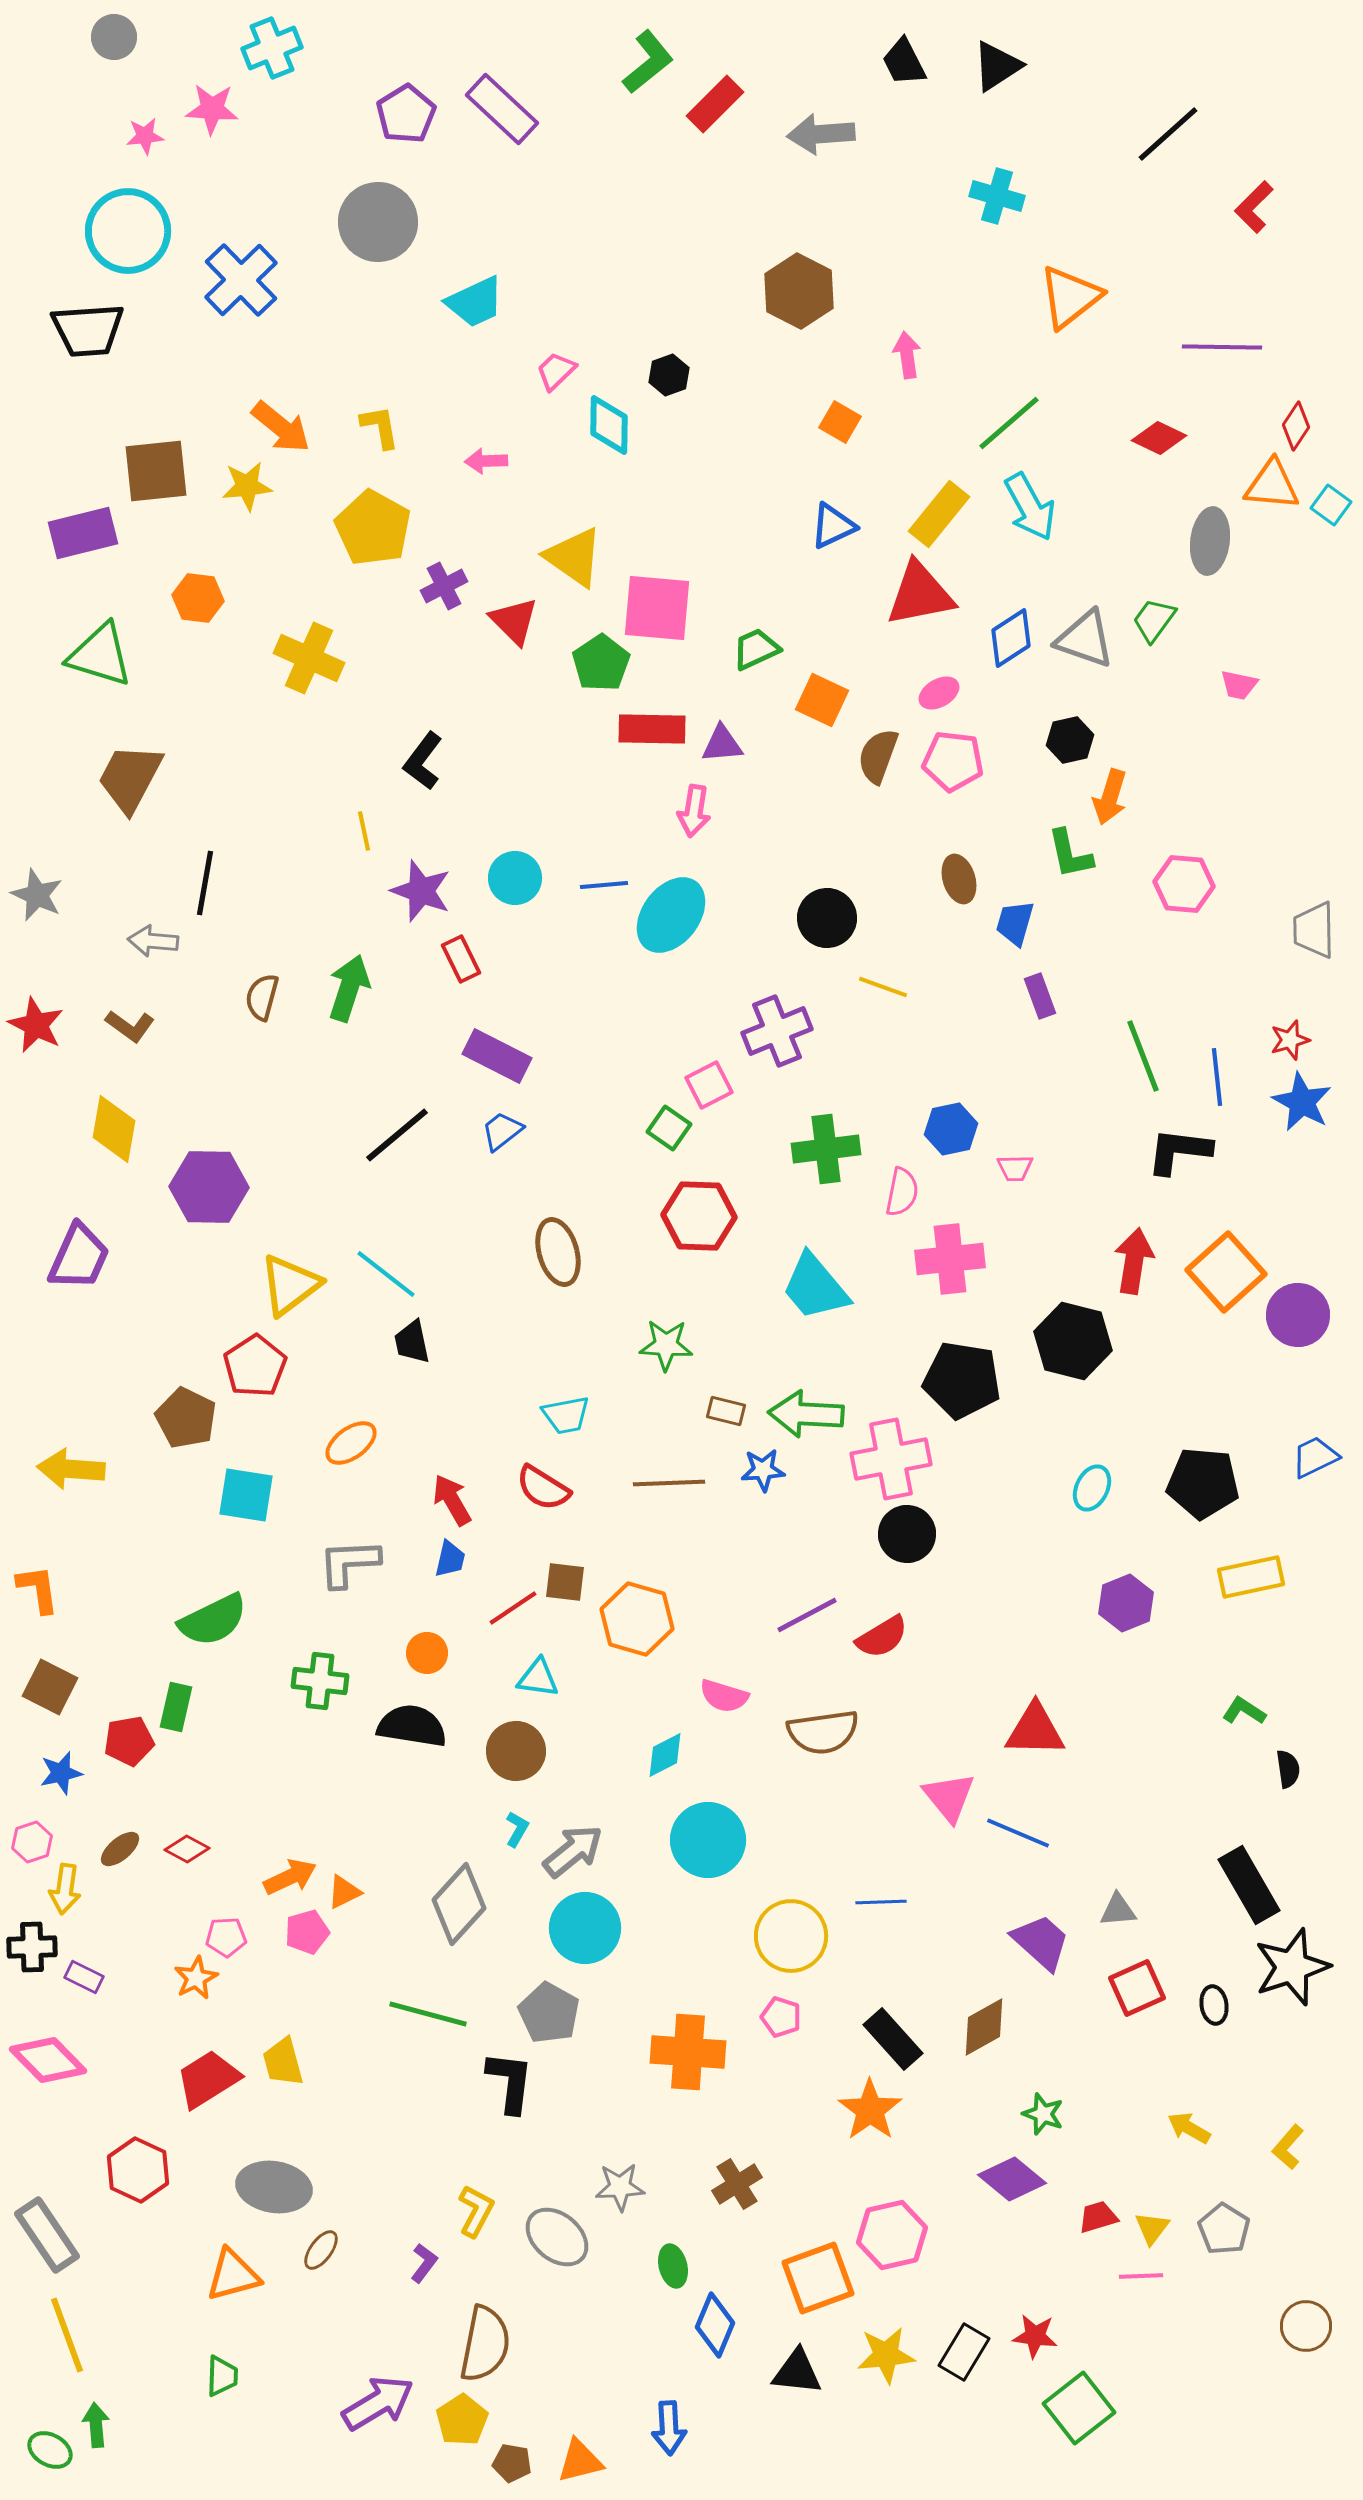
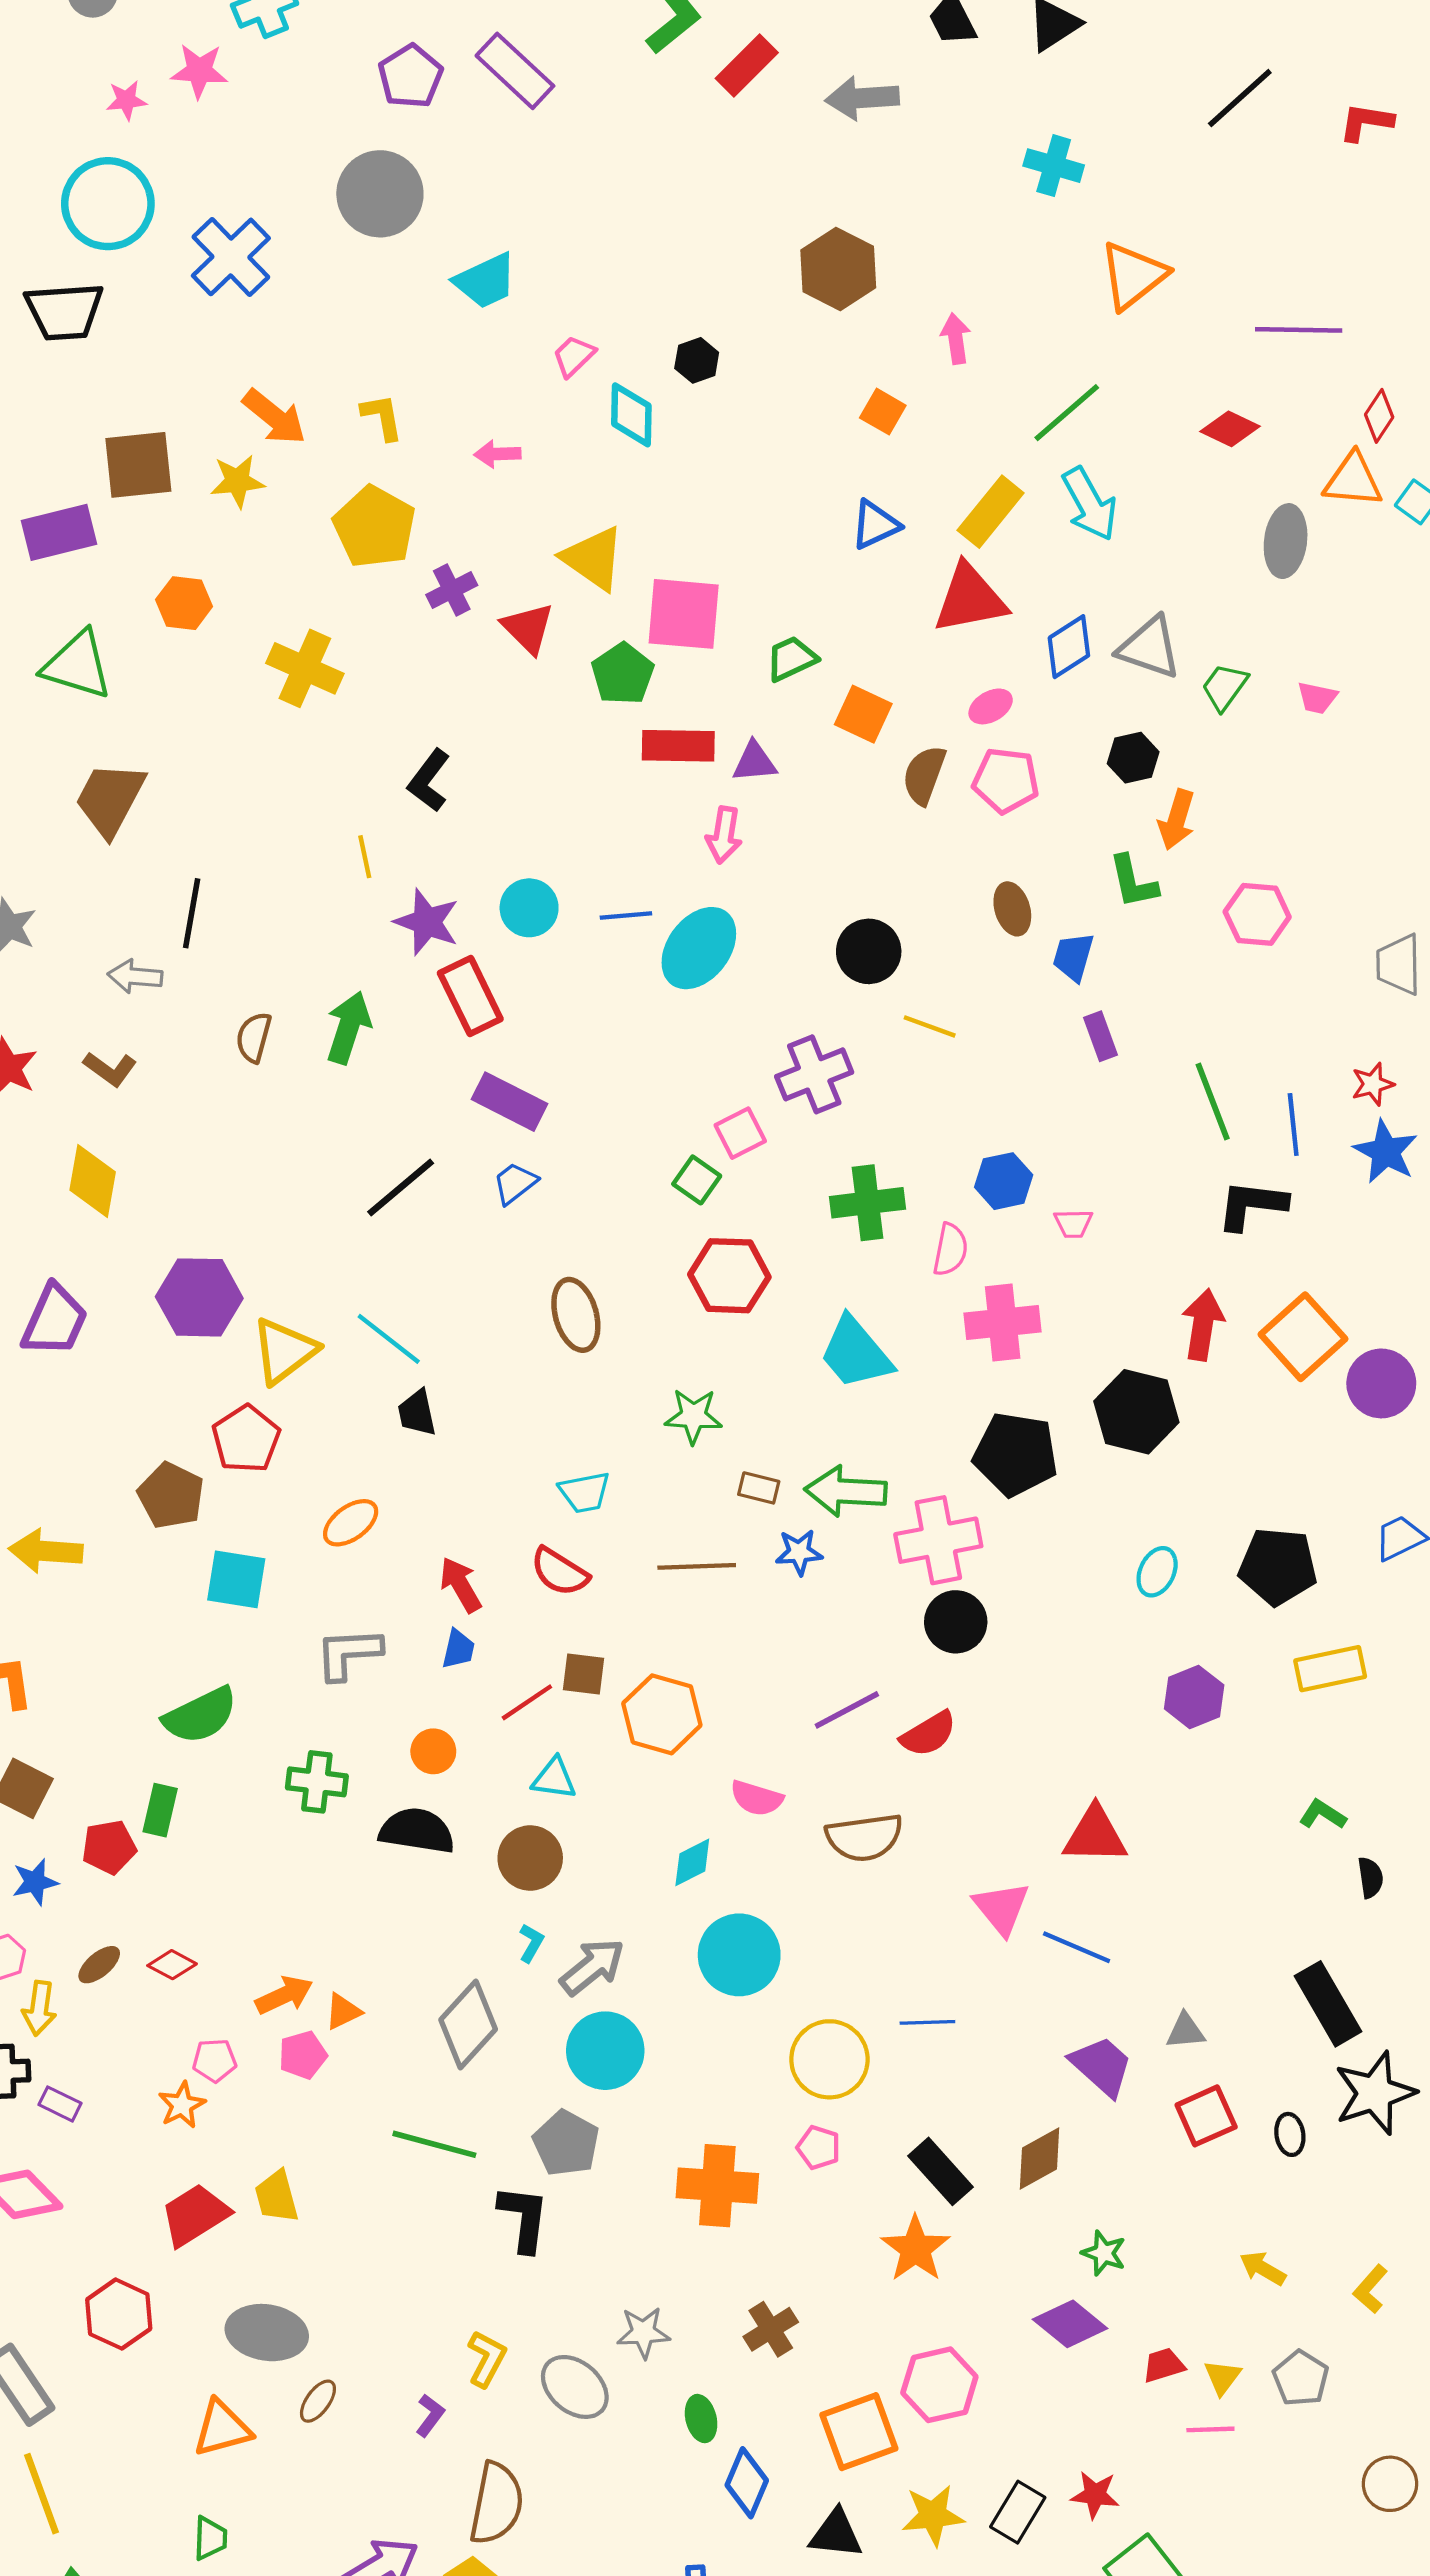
red L-shape: (1254, 207) -> (1366, 122), moved, turned 54
green trapezoid: (1154, 620) -> (1225, 687), moved
red rectangle: (461, 959) -> (470, 996), size x1.5
purple hexagon: (209, 1187) -> (199, 1297), moved

